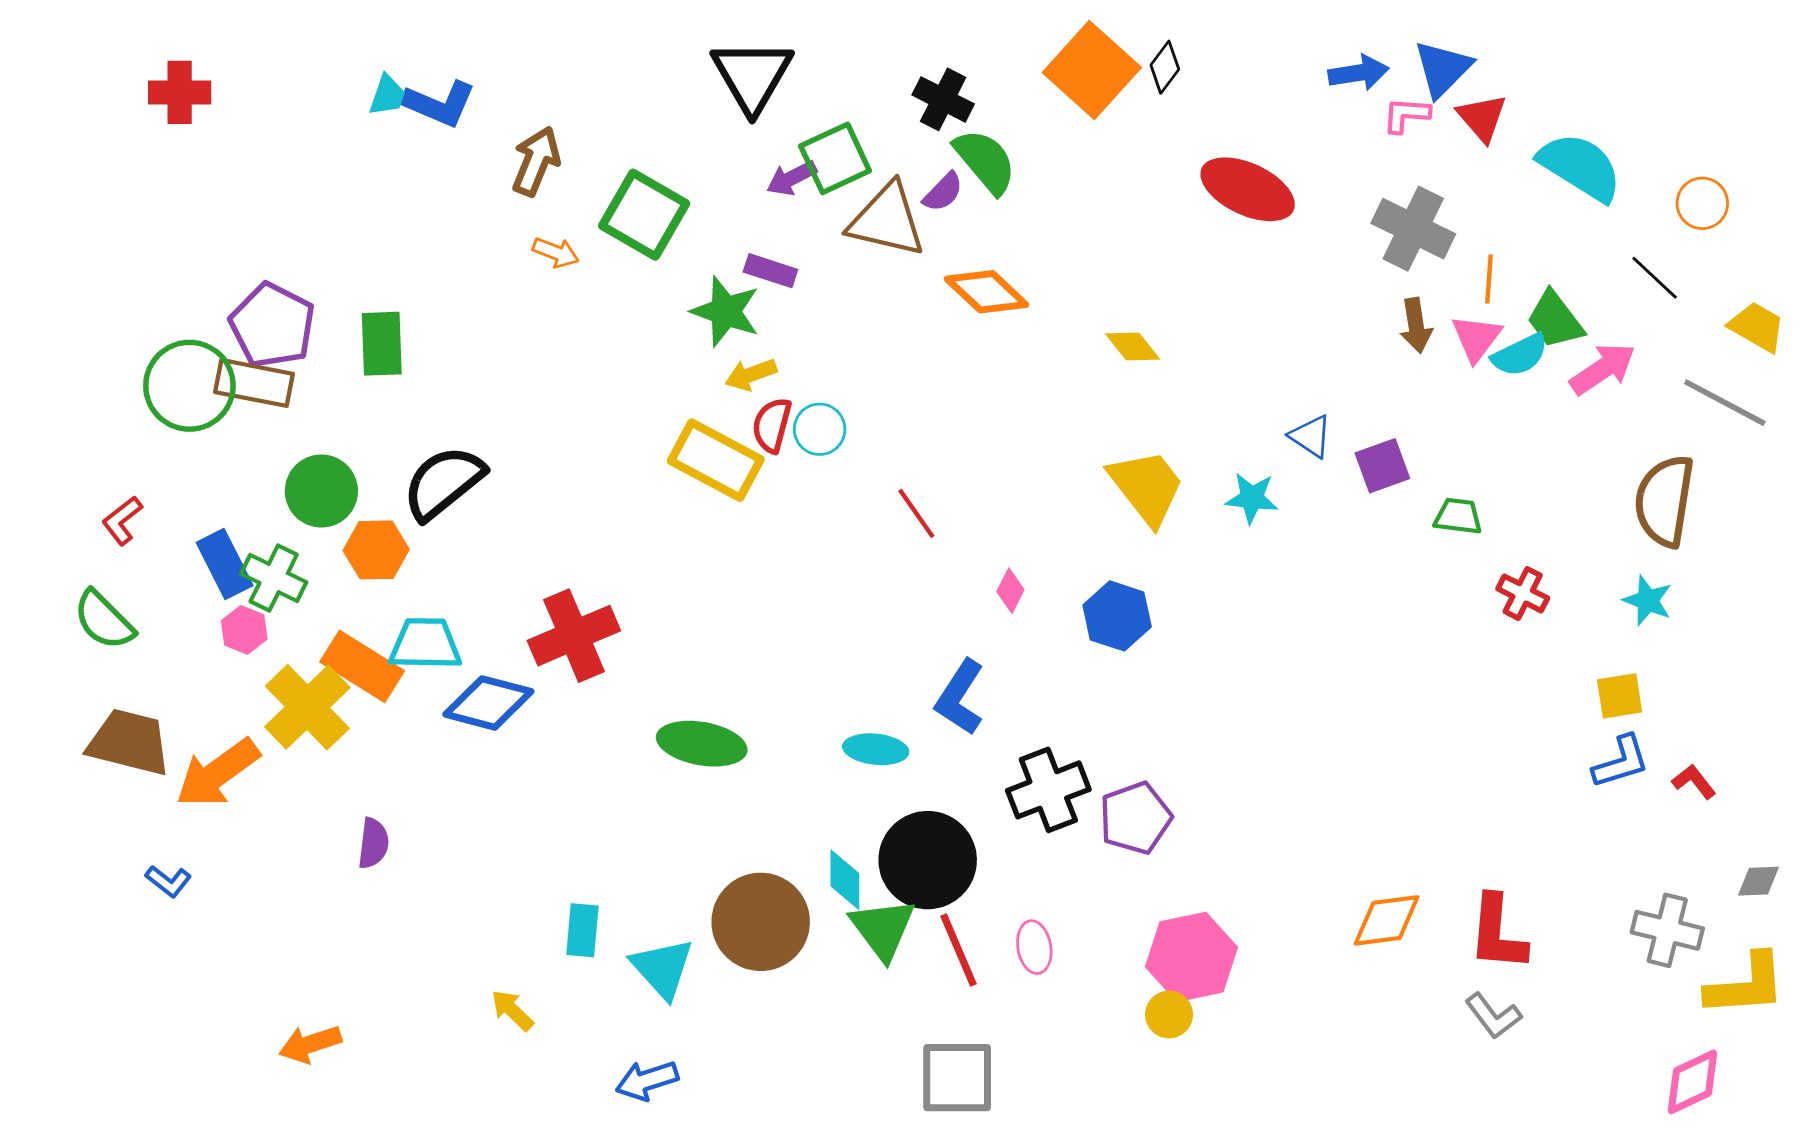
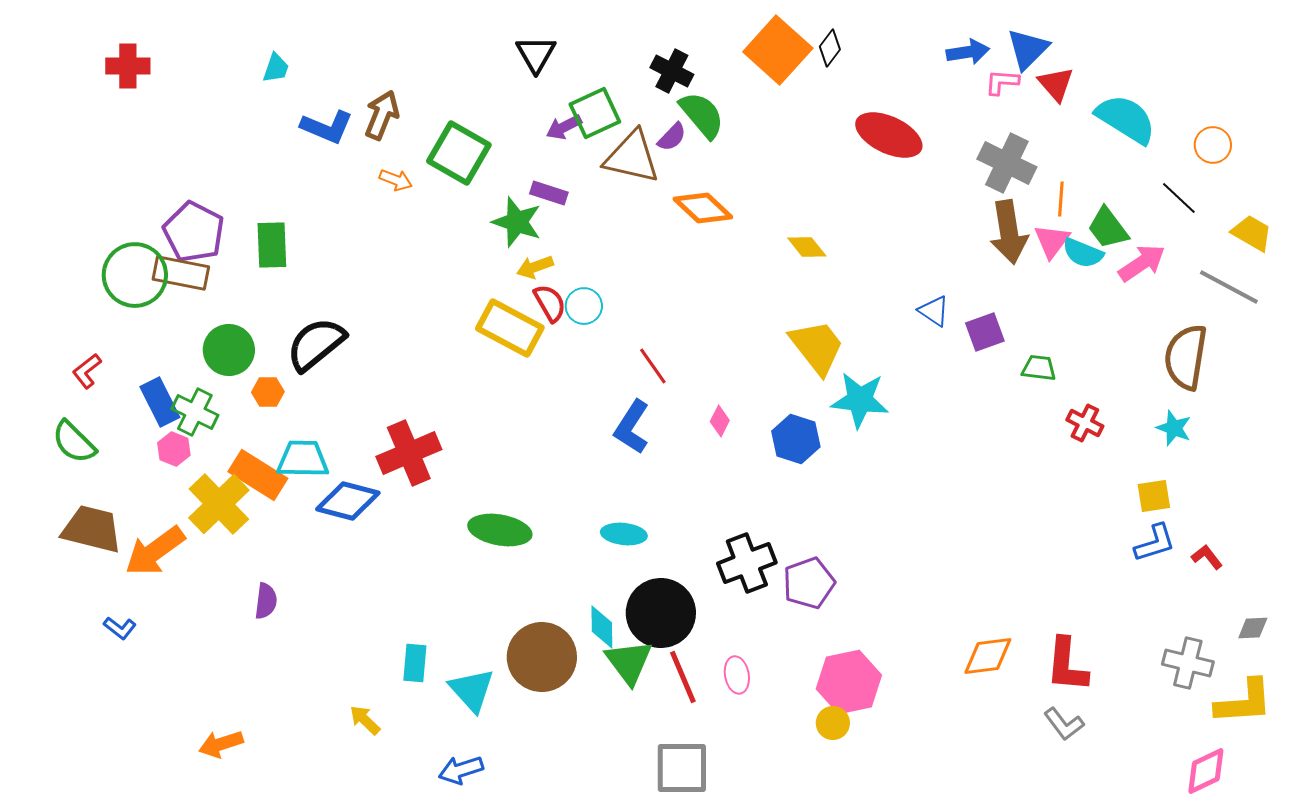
black triangle: (752, 76) -> (536, 54), size x0.7
blue L-shape: (439, 104) -> (327, 127), moved
brown arrow: (1416, 325) -> (1009, 232), size x1.6
cyan semicircle: (1520, 355) -> (1083, 253), turned 48
red semicircle: (772, 425) -> (550, 303), turned 135
cyan star: (1252, 498) -> (860, 400), moved, size x1.5
orange hexagon: (376, 550) -> (268, 392), size x0.7
blue L-shape: (960, 697) -> (632, 427), moved

